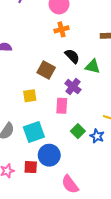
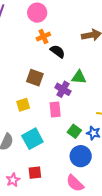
black semicircle: (72, 56) -> (58, 51), moved
green triangle: (93, 66) -> (79, 77), moved
blue circle: (49, 155) -> (81, 156), moved

